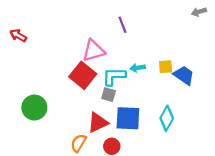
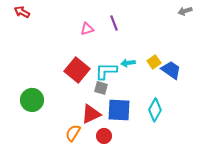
red arrow: (18, 35) -> (22, 12), moved
pink triangle: (94, 51) -> (87, 29), moved, size x0.6
yellow square: (166, 67) -> (154, 62), turned -32

